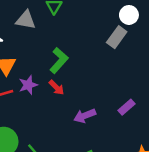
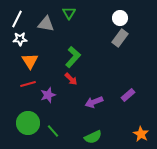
white circle: (129, 15) -> (120, 18), moved
purple star: (28, 85) -> (48, 95), moved

